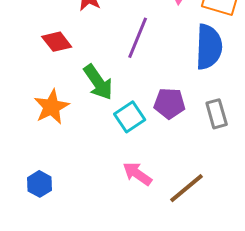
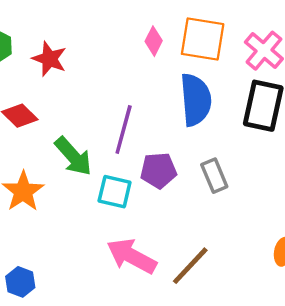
purple line: (138, 38) -> (124, 130), moved
cyan square: (130, 117) -> (115, 192), turned -36
pink arrow: (137, 174) -> (132, 256), size x1.4

